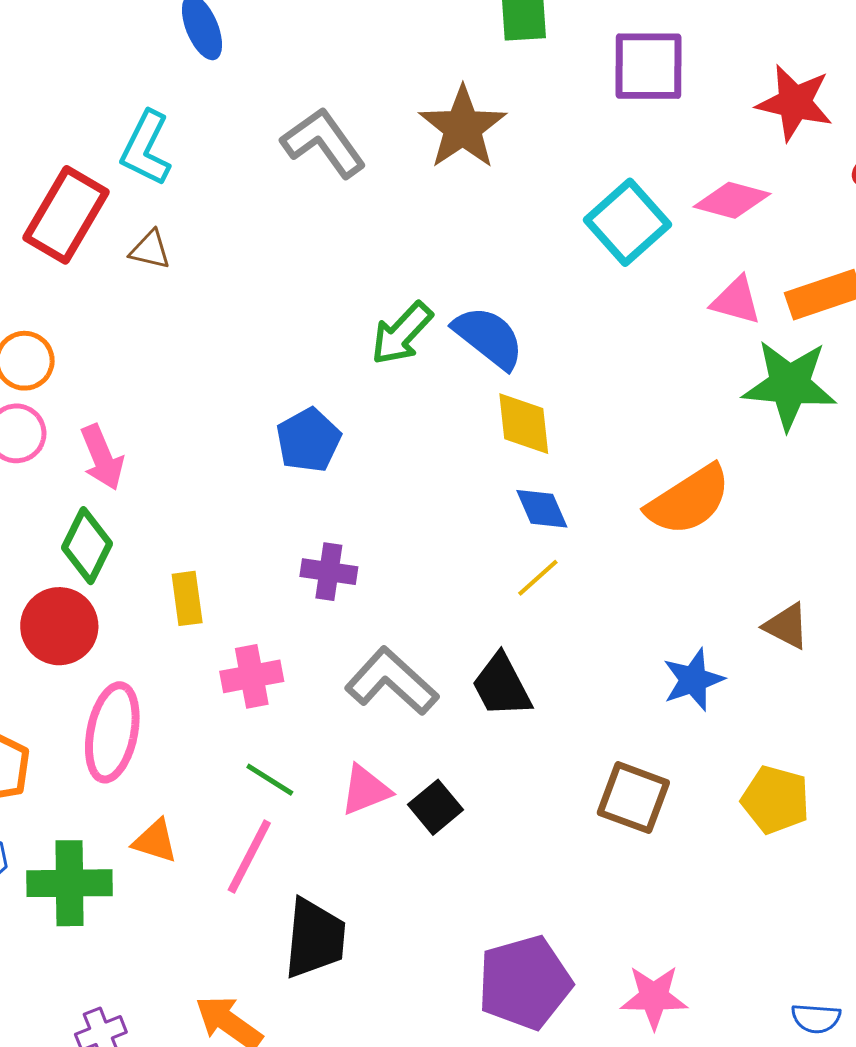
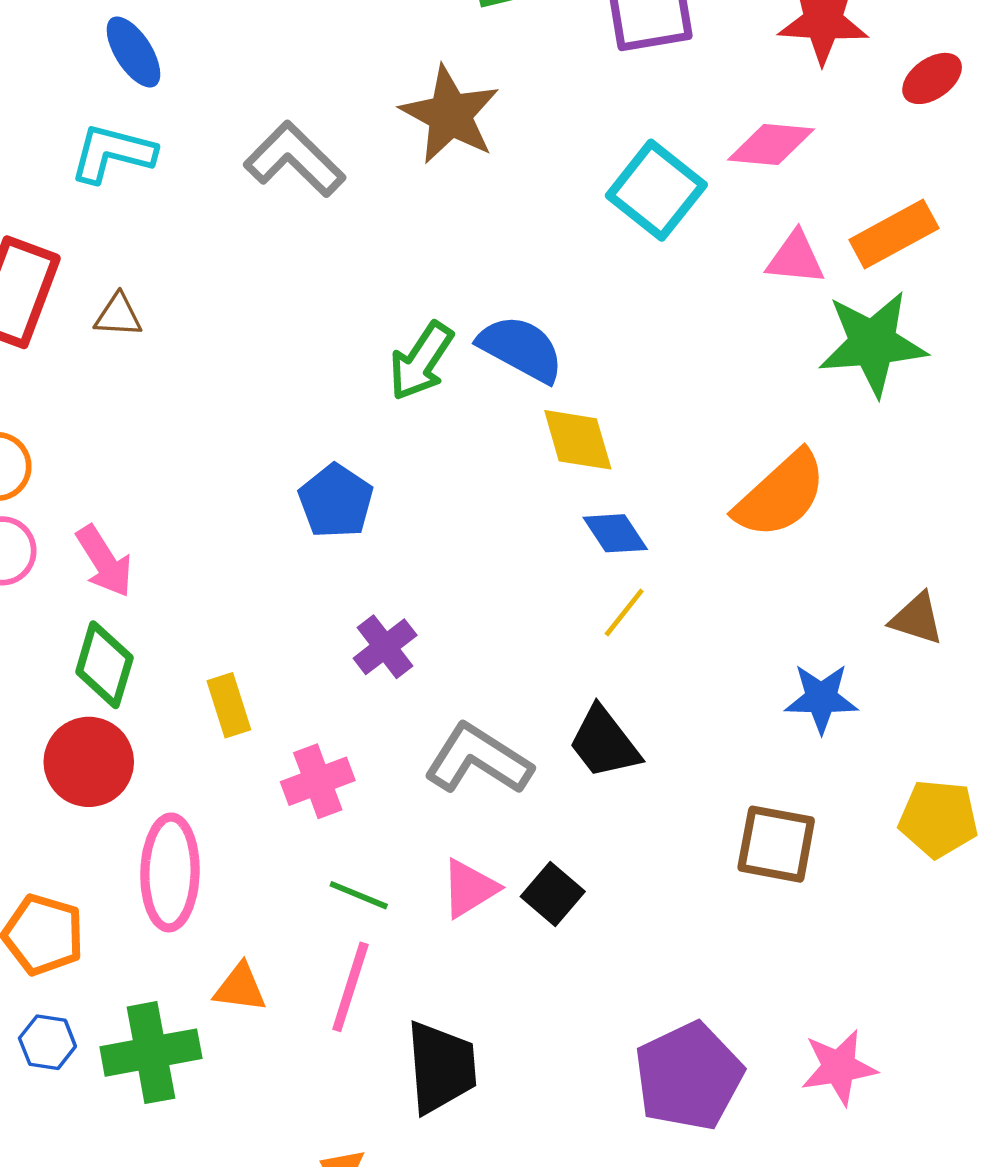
cyan L-shape: (146, 148) -> (112, 153), moved, turned 88
purple cross: (329, 572) -> (385, 647), turned -36
blue star: (693, 680) -> (821, 698), turned 30

